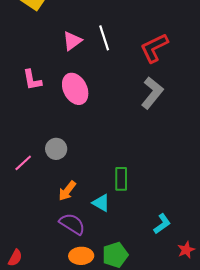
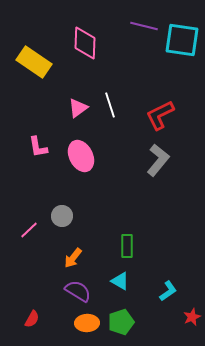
cyan triangle: (101, 203) -> (120, 281), moved
red semicircle: (15, 258) -> (32, 319), moved

